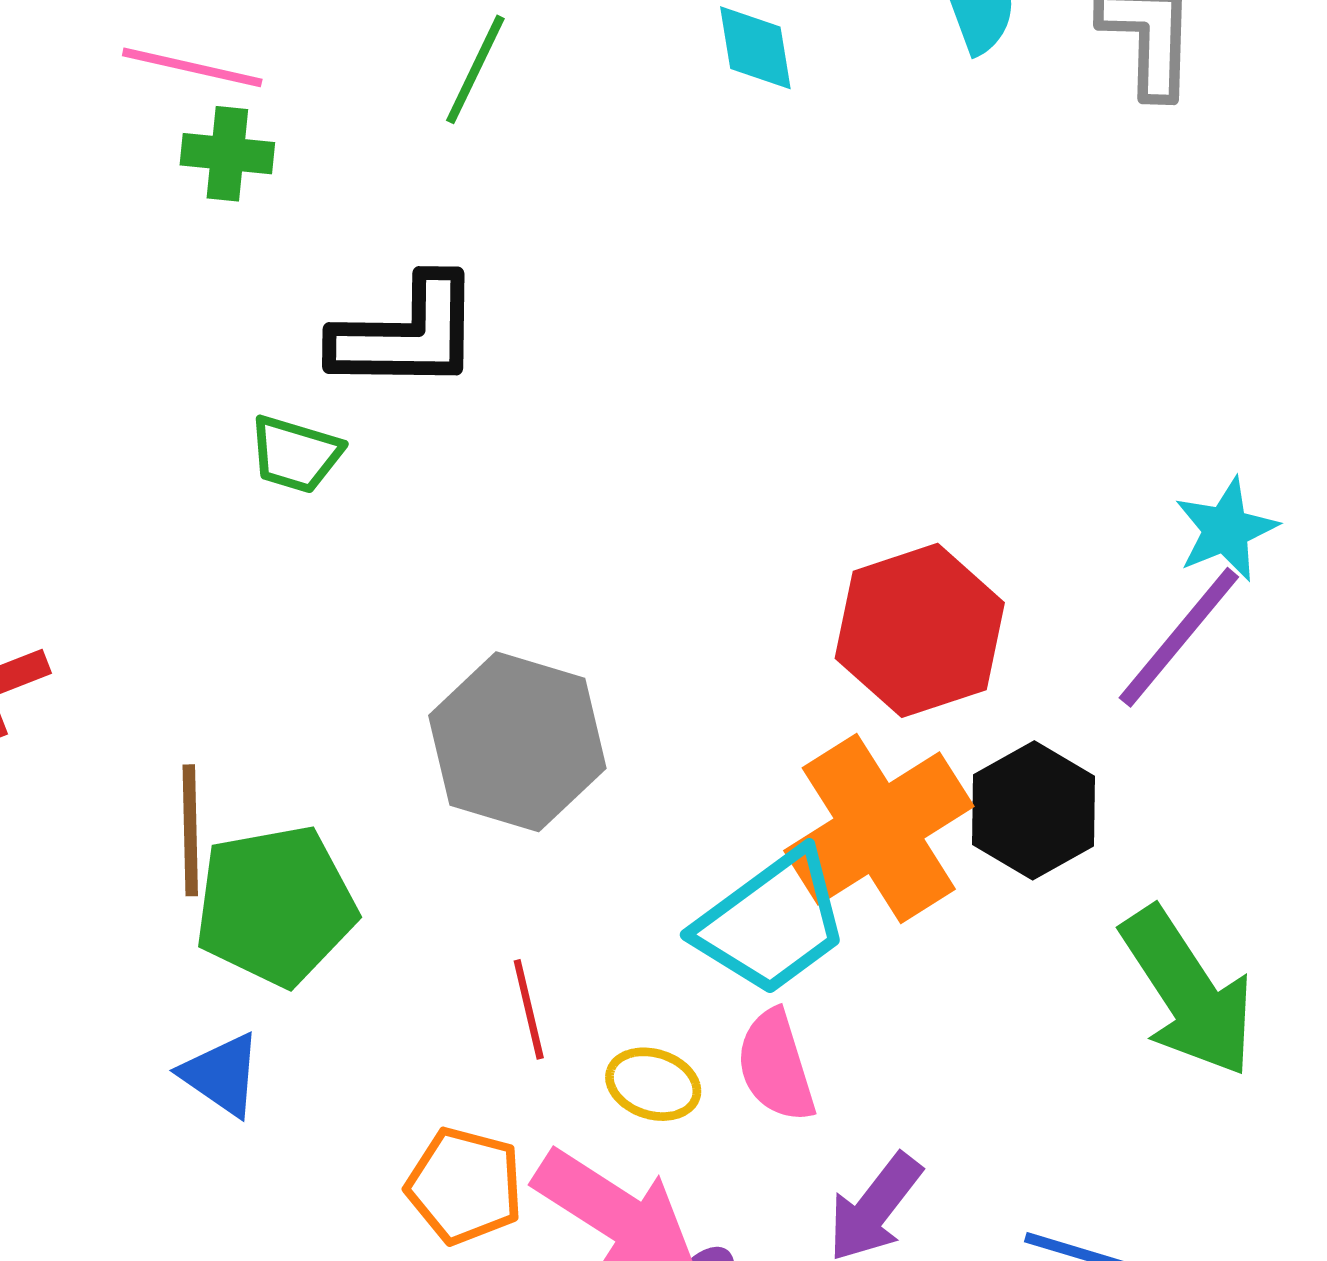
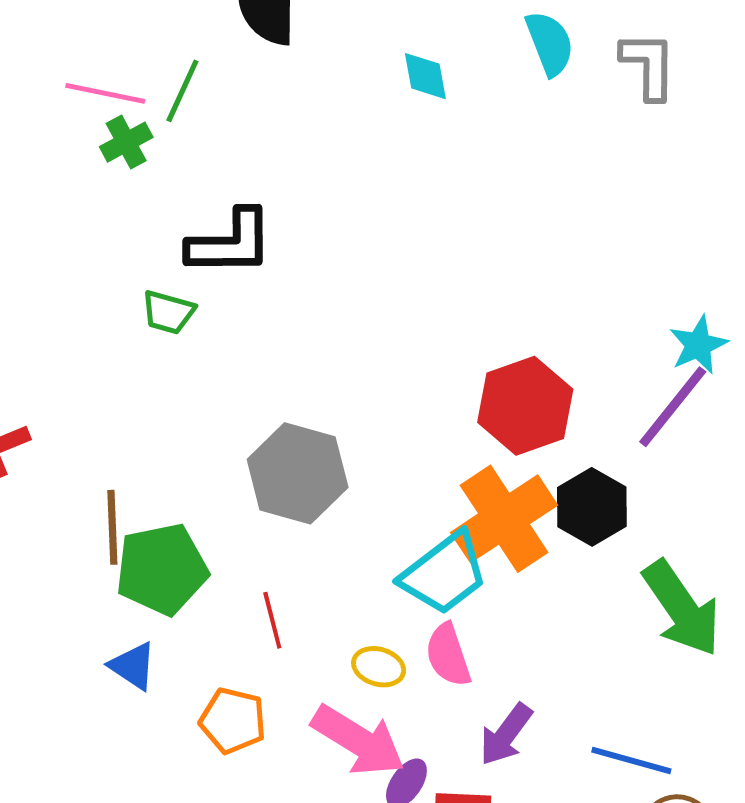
green line: (475, 69) -> (182, 91), moved
green cross: (227, 154) -> (126, 142), turned -33
red line: (529, 1009) -> (272, 620), moved
orange pentagon: (465, 1186) -> (233, 721), moved

